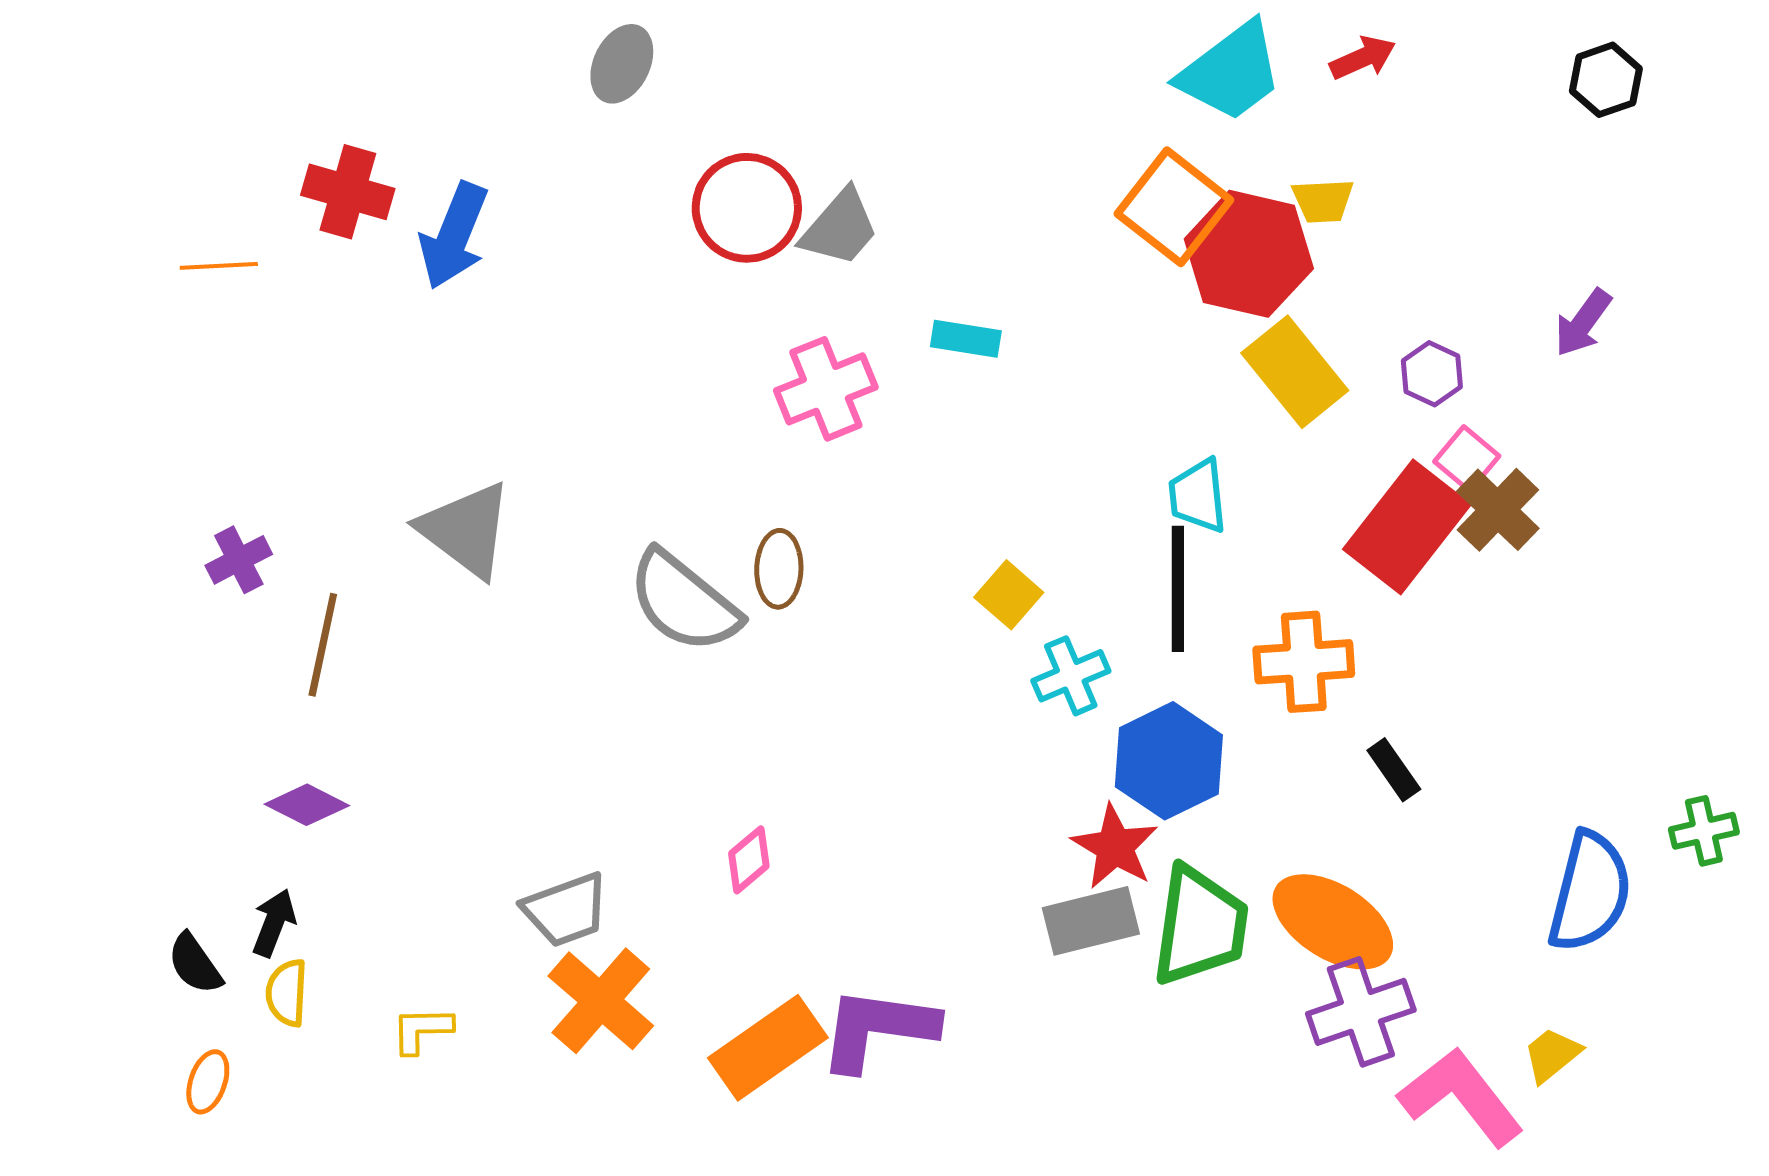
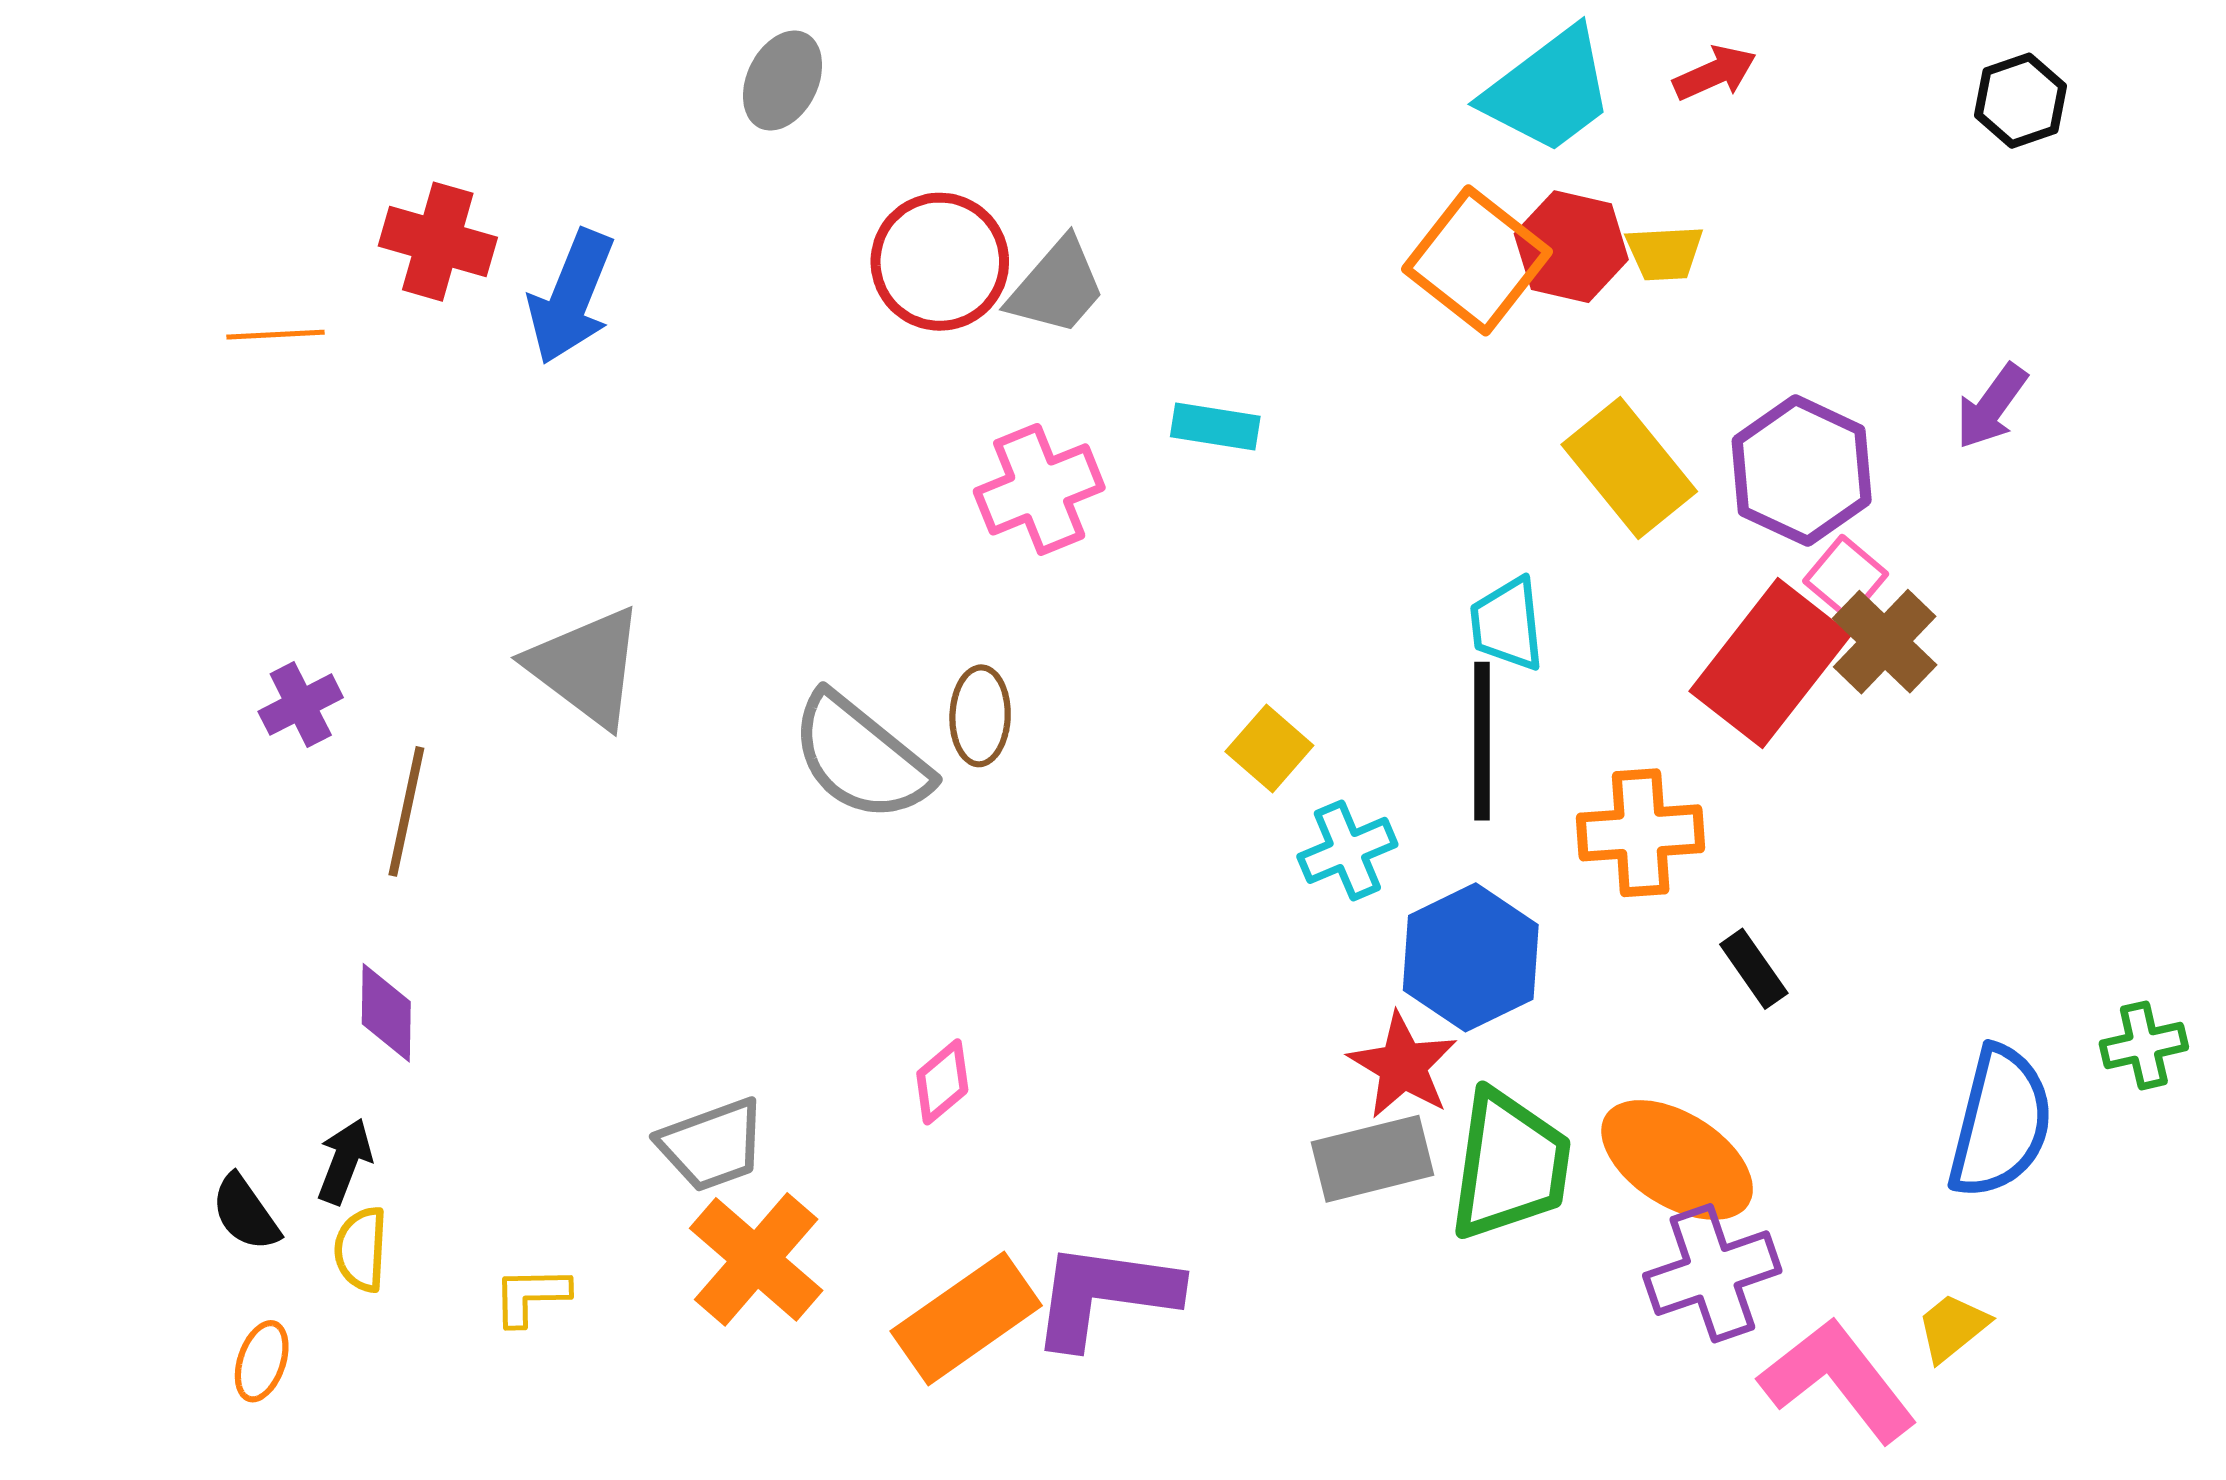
red hexagon: (1249, 254) -> (1571, 247), moved, size x0.7
purple hexagon: (1432, 374) -> (1802, 471), size x1.8
purple diamond: (307, 805) -> (386, 1013), turned 64

